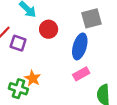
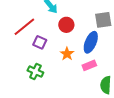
purple square: (18, 43) -> (40, 42), moved
orange star: (33, 78) -> (67, 54), moved

